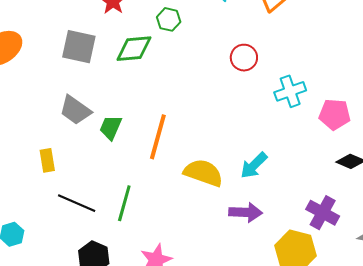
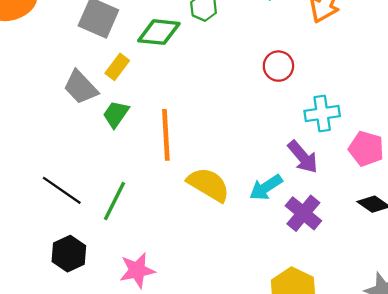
orange line: (158, 137) -> (166, 135), turned -30
yellow rectangle: (47, 160) -> (117, 67), moved, turned 35
purple arrow: (246, 212) -> (303, 157), moved, turned 36
purple cross: (323, 213) -> (303, 213), moved

